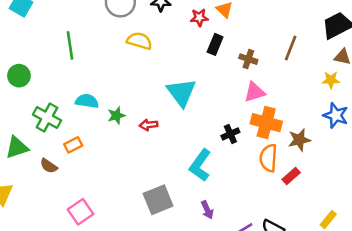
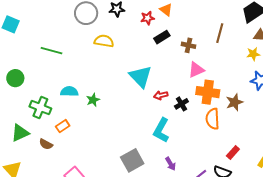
black rectangle: (215, 44) -> (162, 37), turned 42
green line: (70, 45) -> (52, 51), turned -60
red arrow: (149, 125) -> (161, 95), moved
red rectangle: (291, 176) -> (233, 153), moved

